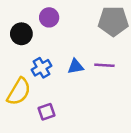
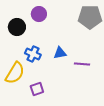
purple line: (104, 65) -> (82, 64), moved
blue cross: (42, 68) -> (33, 54), turned -35

